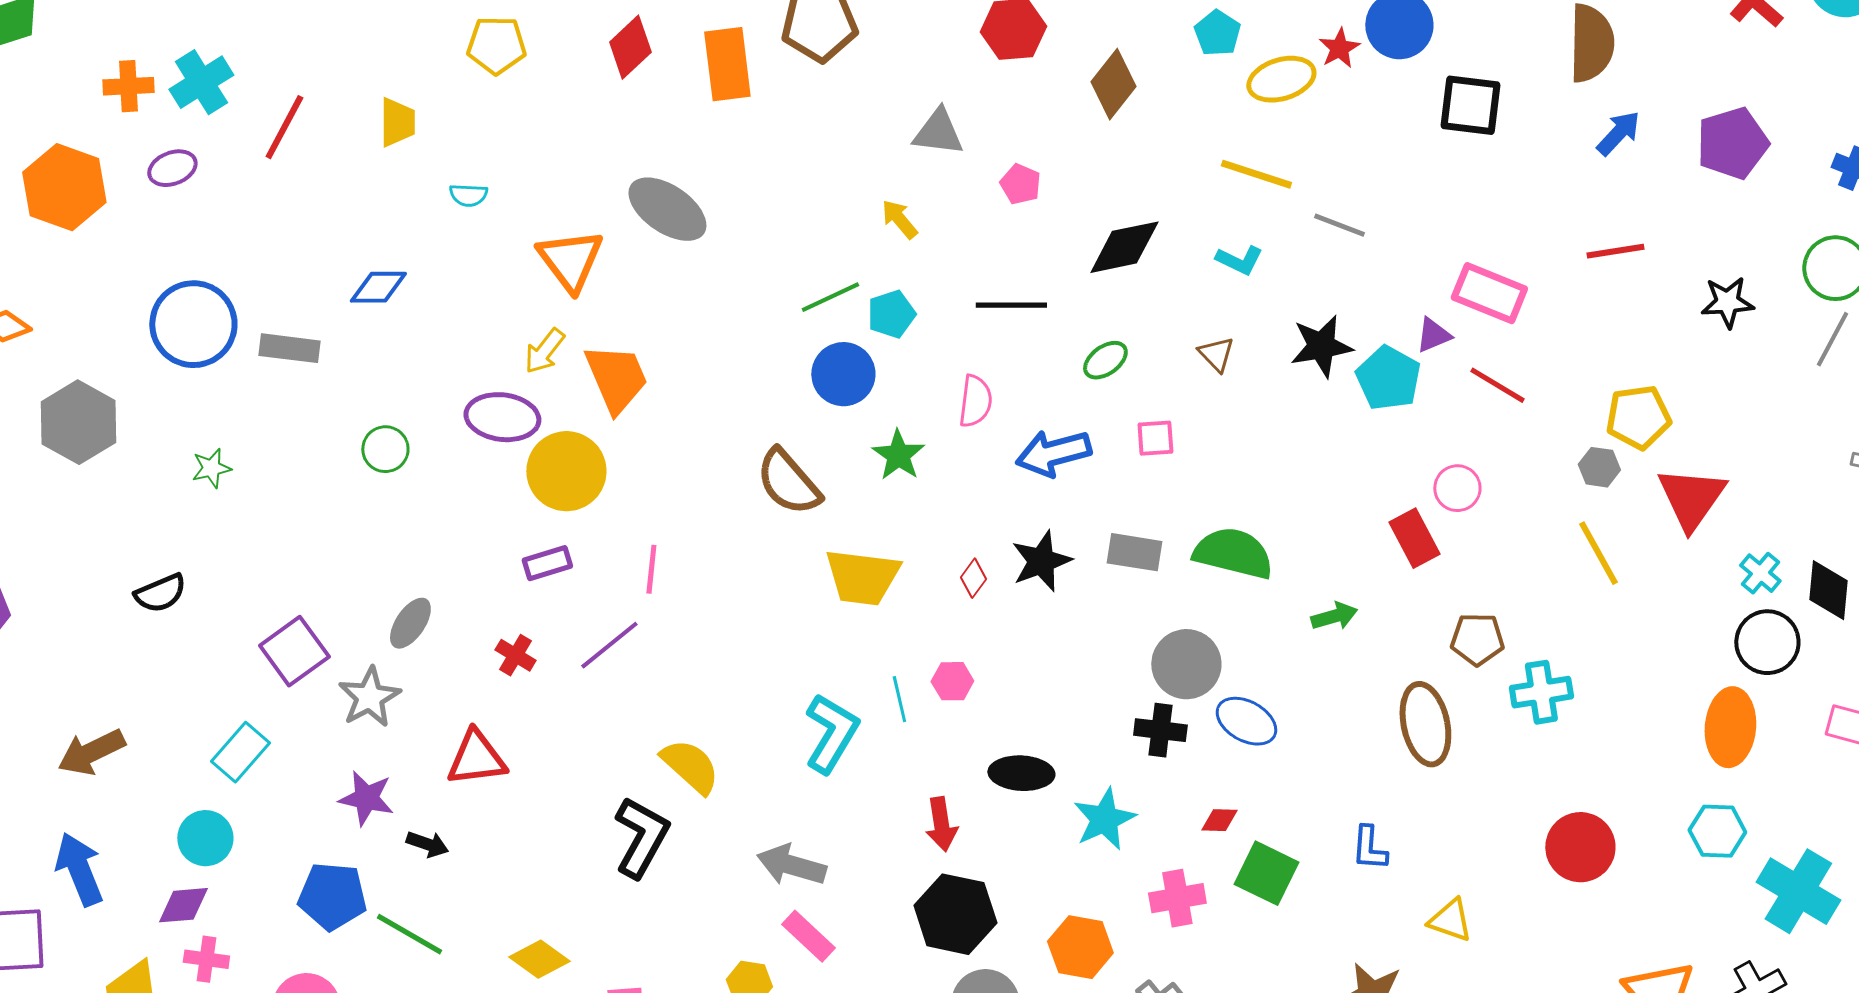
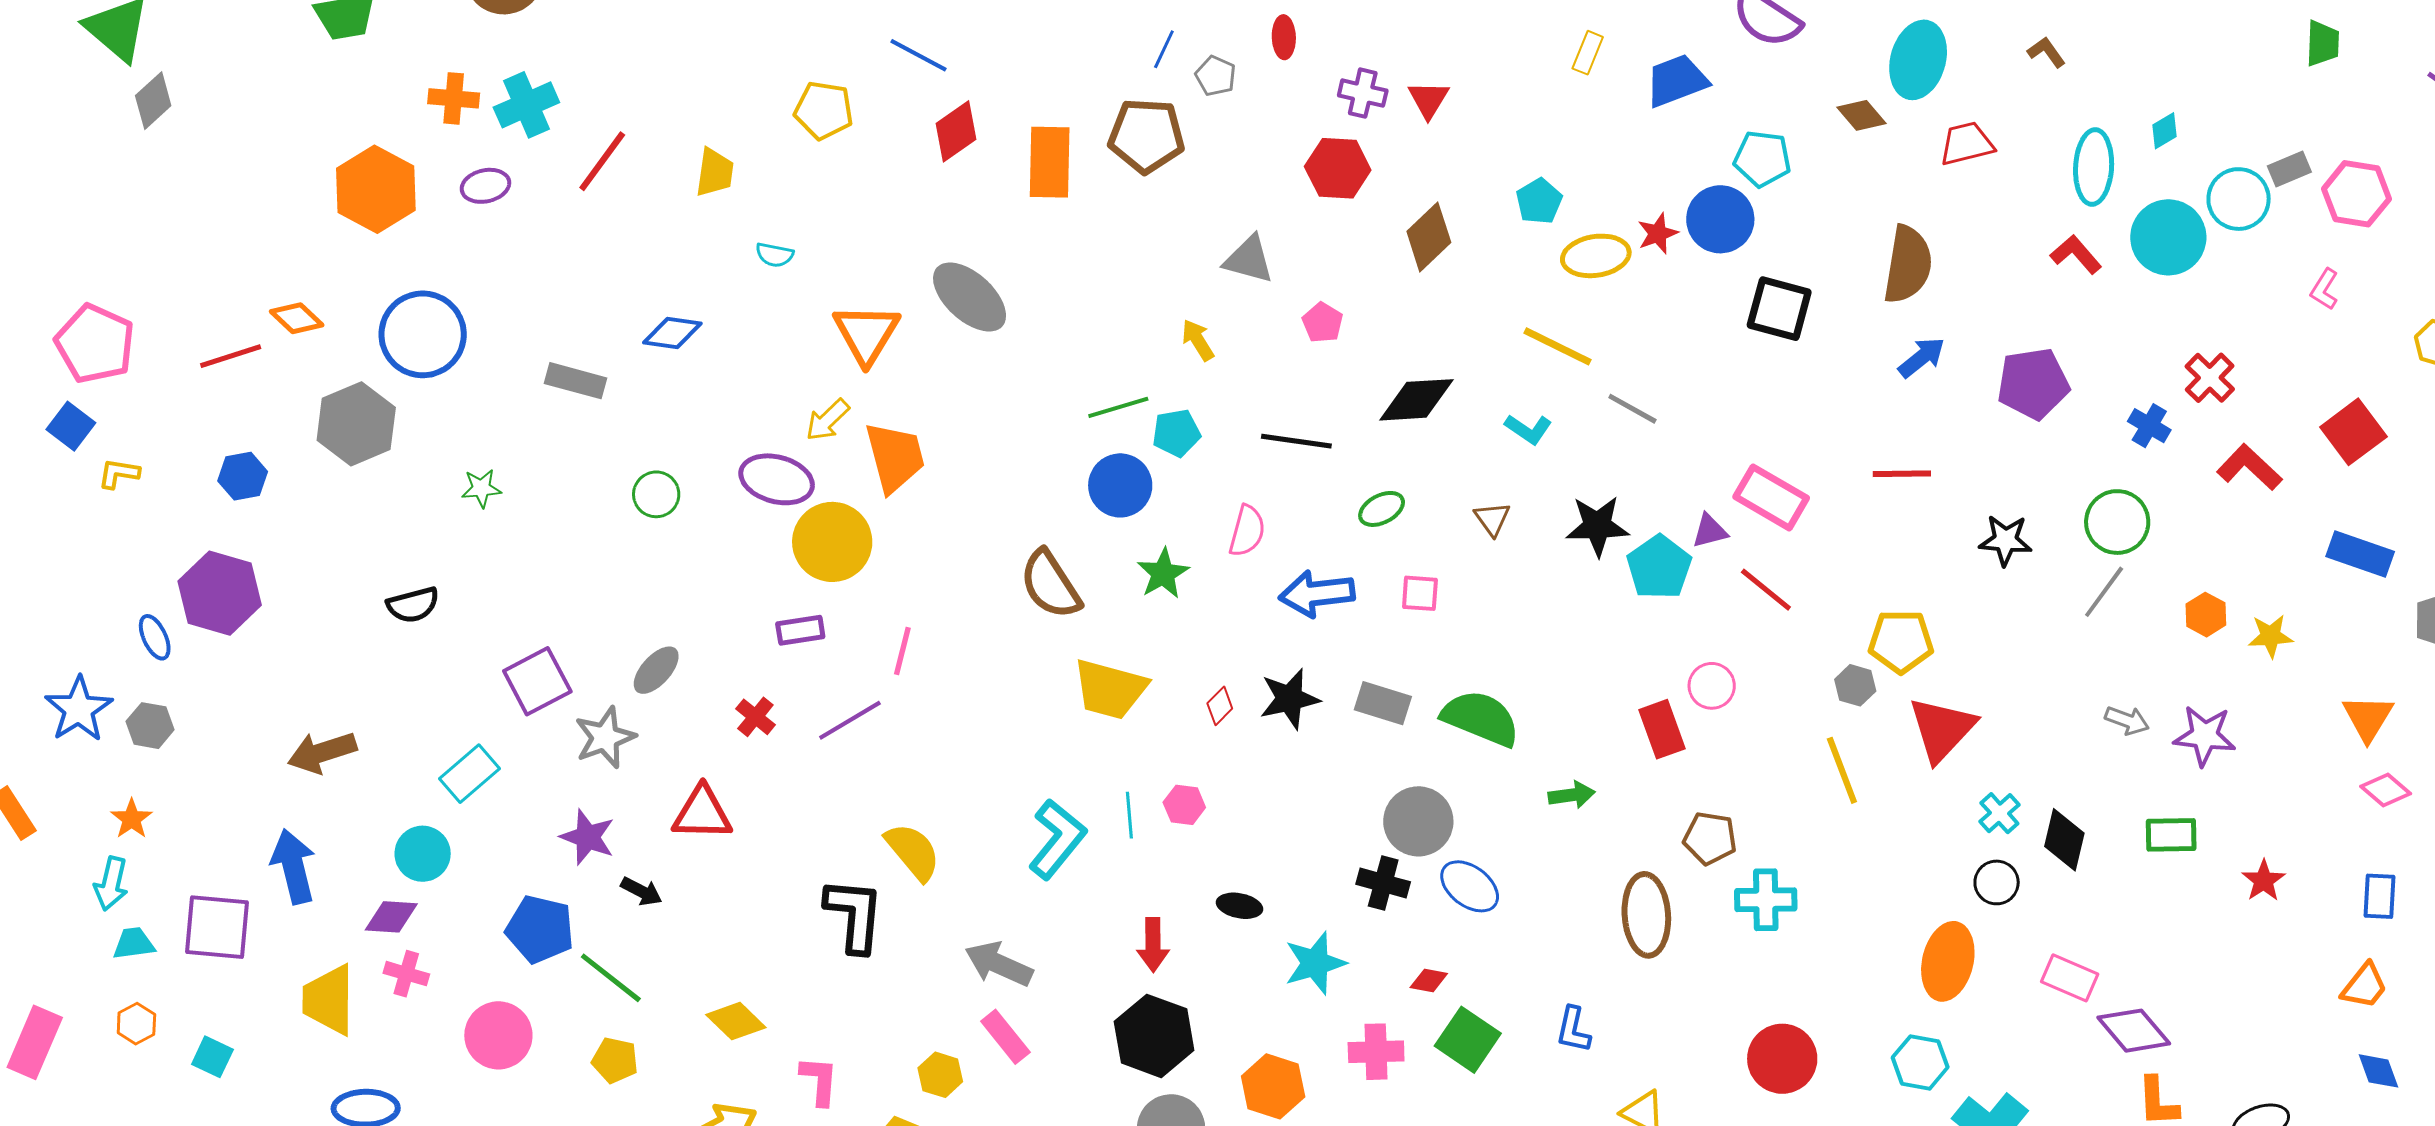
blue circle: (193, 324) -> (423, 334), moved
black circle: (1767, 642) -> (1997, 882), size x0.7
black ellipse: (1021, 773) -> (1239, 906), size x0.7
black L-shape: (641, 837) -> (854, 915), turned -32

